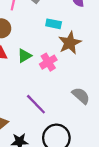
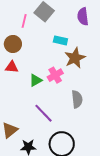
green triangle: (24, 56) -> (36, 80), moved
gray semicircle: (81, 96) -> (77, 99), moved, turned 42

